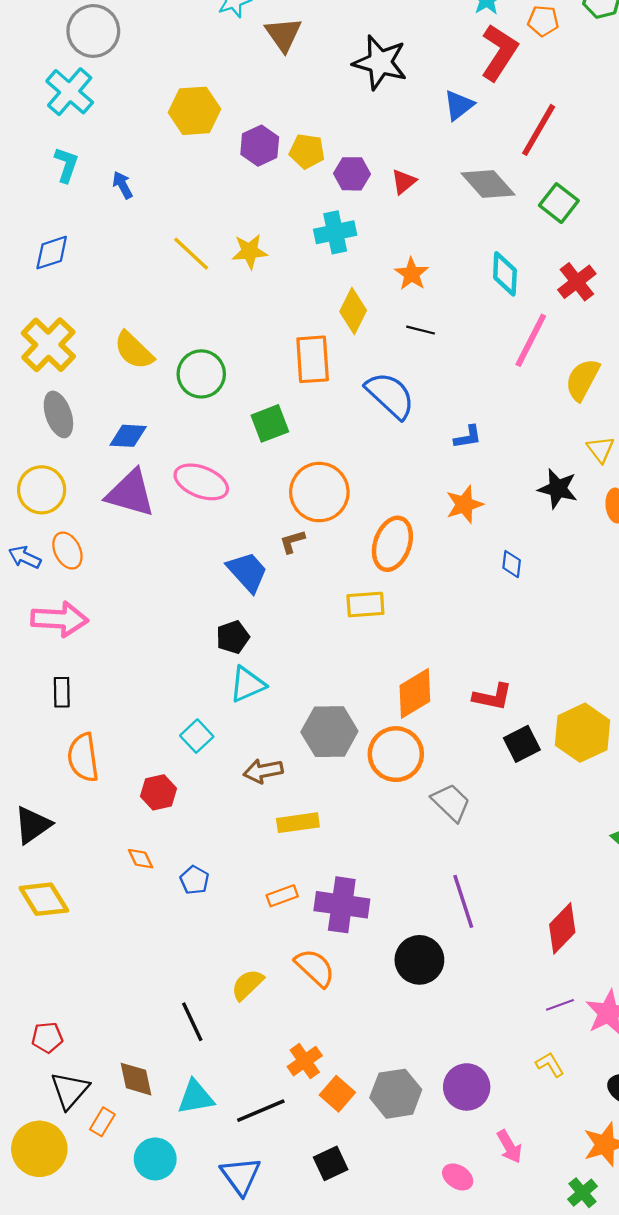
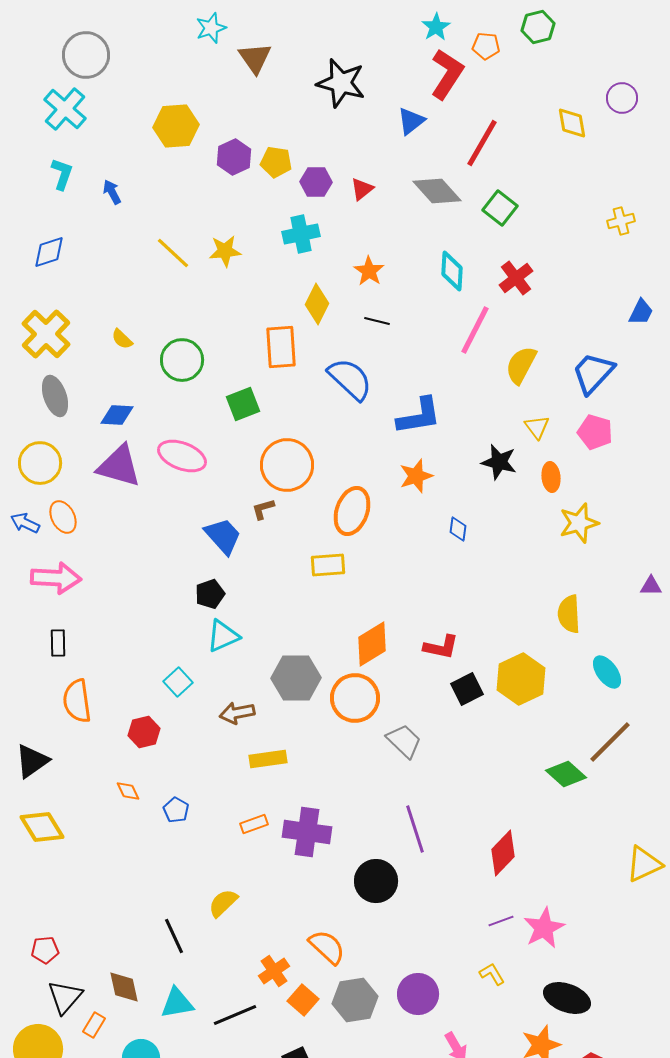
yellow semicircle: (134, 350) -> (122, 339), size x0.6
blue L-shape: (468, 437) -> (419, 416), size x1.8
orange semicircle: (315, 968) -> (327, 947), moved

